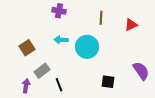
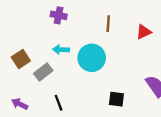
gray rectangle: (42, 71) -> (43, 72), moved
purple arrow: (26, 86) -> (20, 104), turned -72

